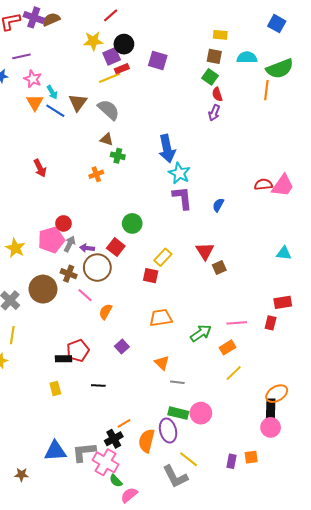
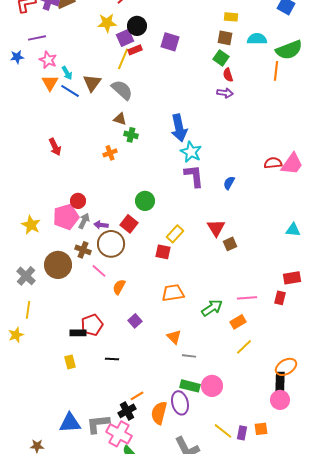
yellow line: (110, 78) -> (123, 59), turned -45
purple arrow: (214, 113) -> (225, 93), turned -105
yellow line: (189, 459) -> (223, 431), moved

